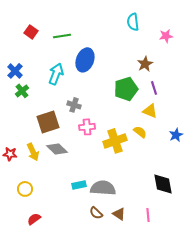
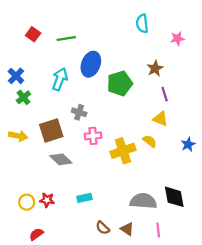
green pentagon: (126, 89) -> (120, 83), moved
yellow arrow: (33, 152) -> (18, 136), moved, turned -54
red star: (10, 154) -> (47, 200), moved
gray semicircle: (103, 188) -> (143, 201), moved

